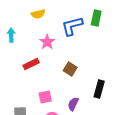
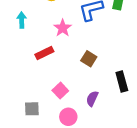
black rectangle: (99, 89) -> (122, 81), turned -30
pink square: (45, 97) -> (60, 91), turned -32

